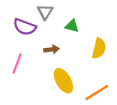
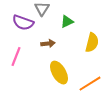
green triangle: (72, 26) -> (67, 22), turned -40

